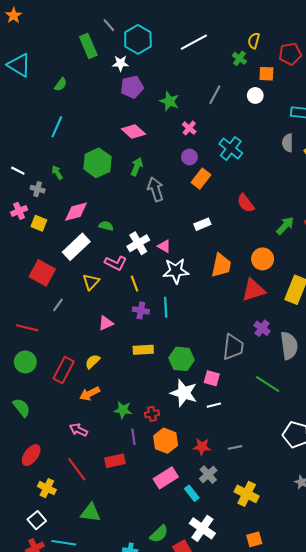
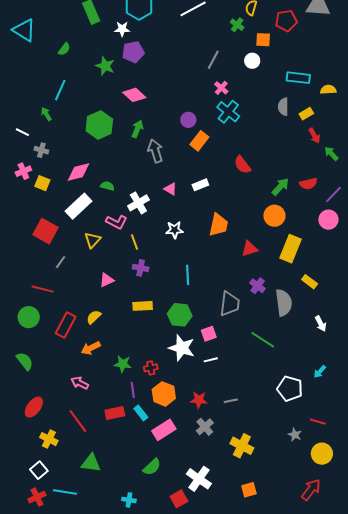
green star: (169, 101) -> (105, 66), moved
pink cross: (189, 128) -> (221, 88), moved
green arrow: (57, 172) -> (46, 114), moved
pink triangle: (164, 246) -> (170, 189), moved
orange circle: (263, 259) -> (274, 216), moved
white star: (176, 271) -> (175, 230), size x0.7
red triangle: (253, 290) -> (250, 249), size x0.7
cyan line: (166, 307) -> (188, 275), moved
red line: (27, 328) -> (43, 289), moved
pink square: (212, 378) -> (209, 334), turned -35
cyan rectangle: (192, 493) -> (141, 413), moved
green semicircle: (159, 534) -> (152, 467), moved

